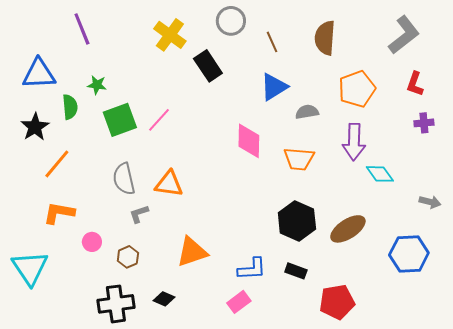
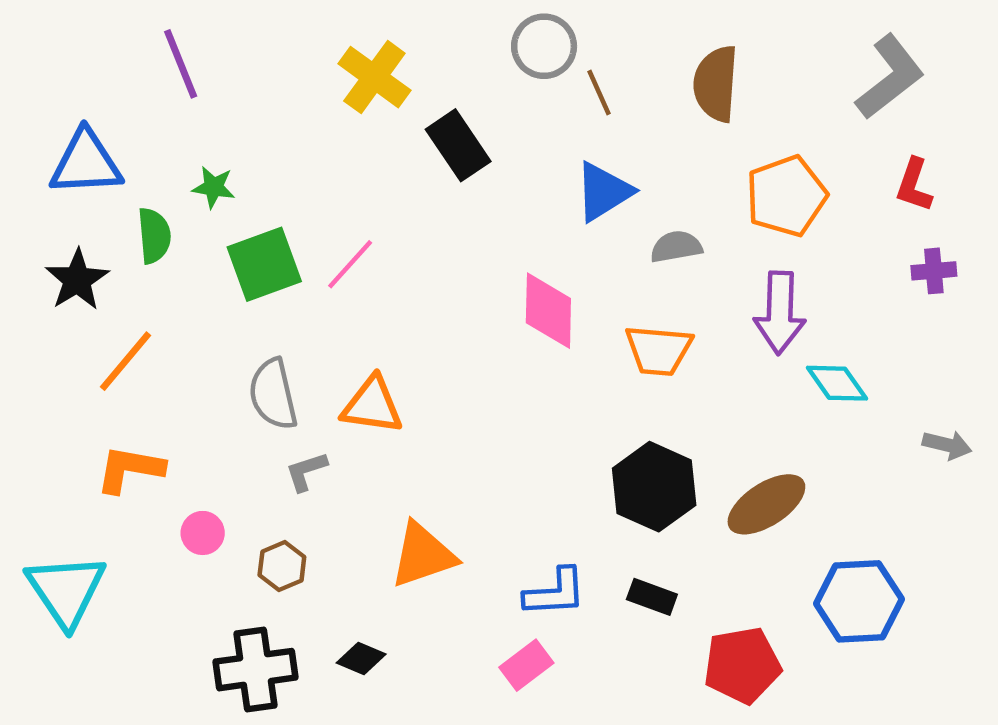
gray circle: (231, 21) -> (544, 46), moved
blue hexagon: (409, 254) -> (859, 601), moved

